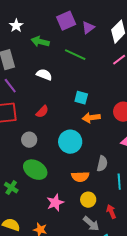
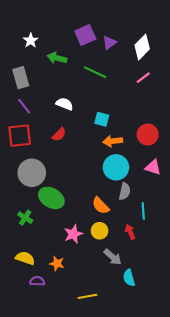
white semicircle: (44, 75) -> (65, 104), moved
gray circle: (29, 140) -> (32, 173), moved, size x1.6
cyan circle: (70, 142) -> (116, 167), moved
orange semicircle: (80, 177) -> (101, 206), turned 48
yellow circle: (88, 200) -> (100, 231), moved
red arrow: (111, 212) -> (130, 232), moved

